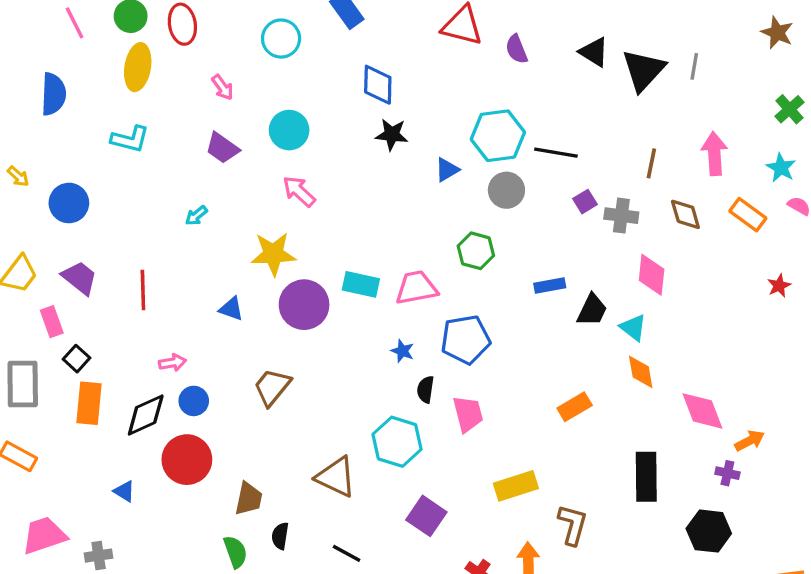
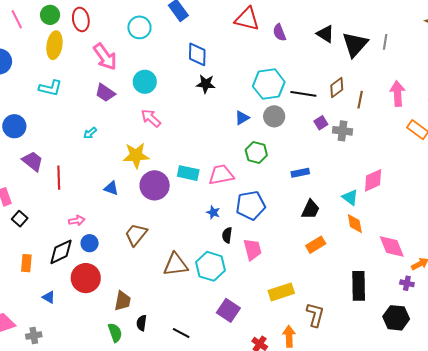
pink arrow: (222, 87) -> (105, 57), size x1.8
blue triangle: (447, 170) -> (242, 118), moved
brown diamond: (685, 214) -> (337, 87), moved, turned 70
pink diamond: (652, 275) -> (373, 180), moved, turned 60
purple trapezoid: (80, 278) -> (33, 161), moved
black trapezoid: (592, 310) -> (311, 209), moved
orange rectangle: (89, 403) -> (26, 263), moved, size x0.7
brown triangle: (336, 477) -> (176, 265), moved, turned -32

